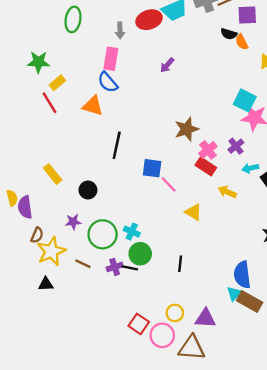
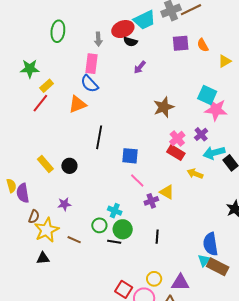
purple square: (247, 15) -> (181, 43), moved
black semicircle: (229, 34) -> (130, 42), moved
red line: (49, 103) -> (40, 103), turned 72
orange triangle: (93, 106) -> (77, 104), turned -36
brown star: (187, 129) -> (164, 107), moved
cyan arrow: (250, 168) -> (214, 153), size x1.5
pink line: (169, 184) -> (137, 181), moved
black circle: (88, 190) -> (69, 166), moved
green circle: (103, 234) -> (99, 225), moved, size x0.6
purple cross: (115, 267) -> (151, 201), moved

